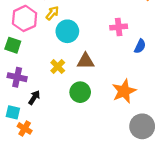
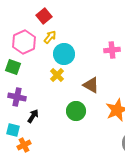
brown triangle: (85, 61) -> (91, 85), moved, turned 30
yellow cross: (58, 67) -> (57, 75), moved
orange cross: (25, 128) -> (24, 145), turned 32

